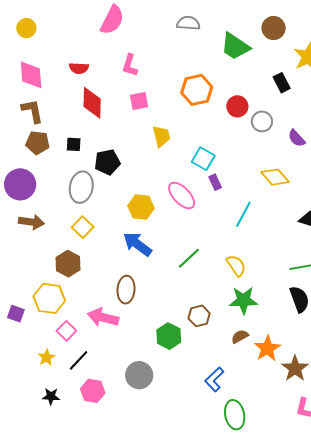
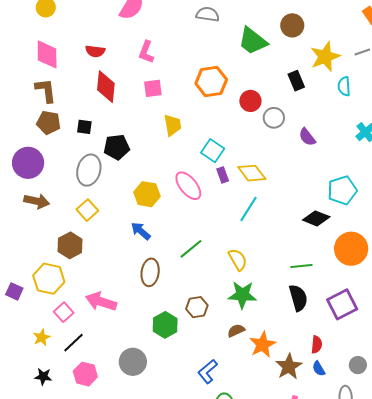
yellow diamond: (275, 177) -> (252, 173), moved
blue arrow: (137, 244) -> (141, 231), size x0.7
brown ellipse: (126, 290) -> (150, 272), moved

